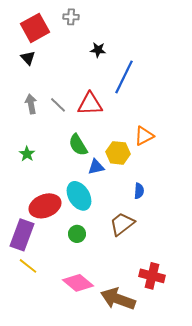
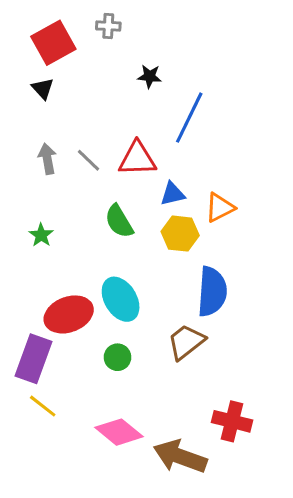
blue triangle: (96, 167) -> (172, 194), moved
blue semicircle: (139, 191) -> (212, 292), size x2.0

